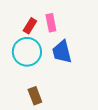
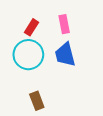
pink rectangle: (51, 23) -> (64, 24), moved

